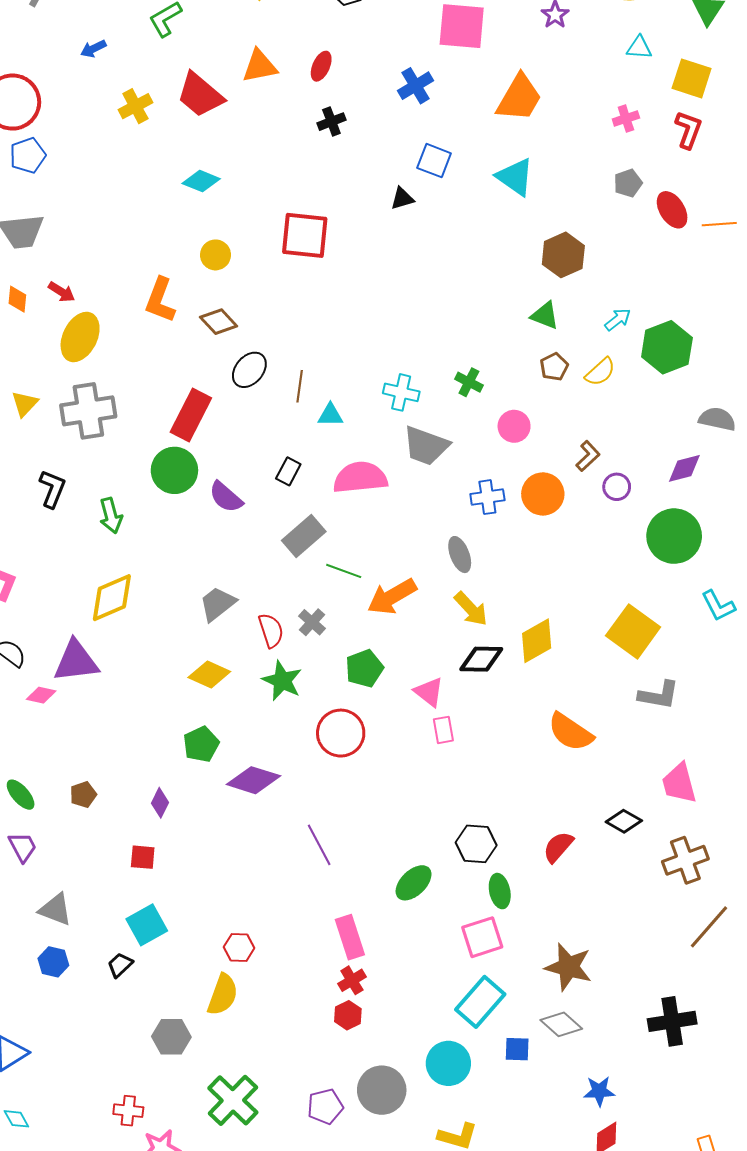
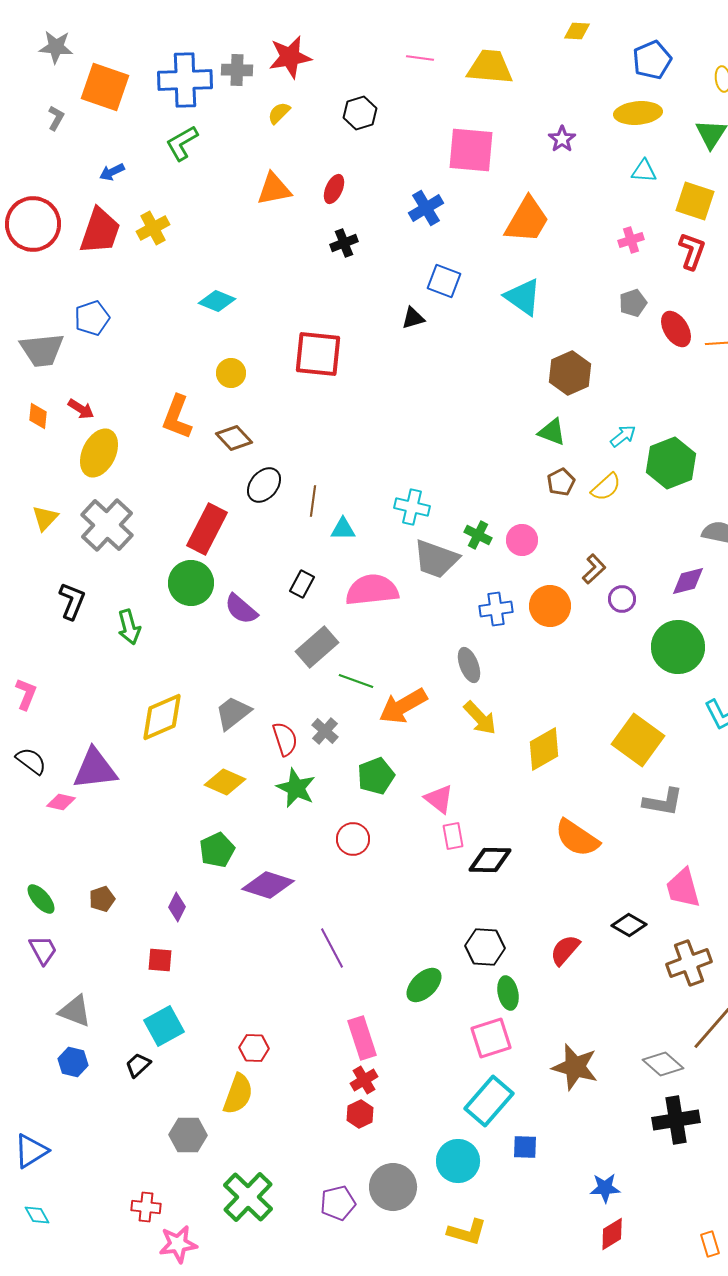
red trapezoid: (200, 95) -> (100, 231), moved, turned -111
blue pentagon: (28, 155) -> (92, 318), moved
green cross: (469, 382) -> (478, 535), moved
gray cross: (88, 411) -> (107, 525), turned -38
yellow diamond: (112, 598) -> (162, 717), moved
black diamond: (481, 659) -> (490, 860), moved
red circle: (341, 733) -> (353, 839), size x0.7
gray diamond: (561, 1024) -> (663, 1064), moved

